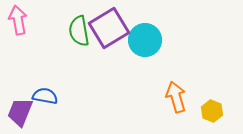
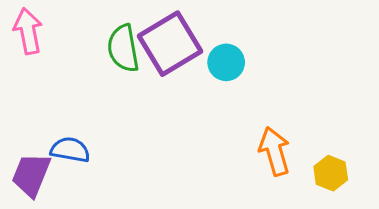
cyan circle: (145, 40) -> (226, 62), size x0.7

